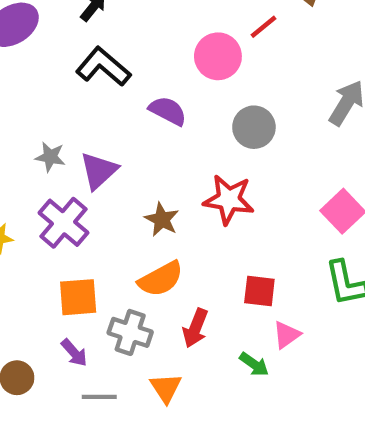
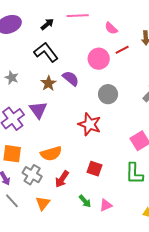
gray star: (50, 157) -> (12, 78), moved
purple triangle: (99, 171) -> (38, 110), moved, turned -36
brown star: (162, 219) -> (48, 83), moved
pink triangle: (287, 335) -> (106, 205), moved
gray line: (99, 397) -> (12, 201), turned 35

